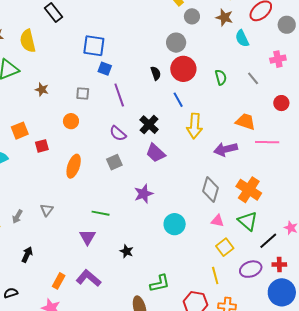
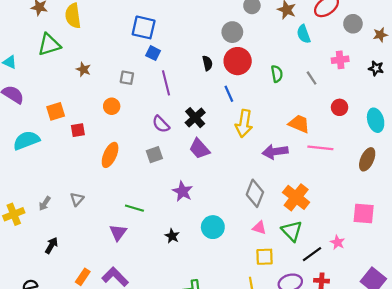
purple star: (144, 194) -> (183, 191), turned -30
yellow square: (225, 247) -> (265, 257), turned 30
black star: (127, 251) -> (172, 236), moved

